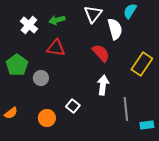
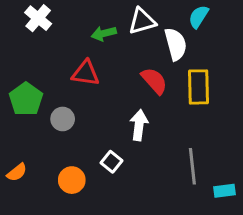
white triangle: (93, 14) -> (142, 21), turned 36
green arrow: (57, 20) -> (104, 33), moved
white cross: (29, 25) -> (38, 18), moved
yellow rectangle: (142, 64) -> (199, 87), moved, turned -35
white arrow: (103, 85) -> (139, 125), moved

